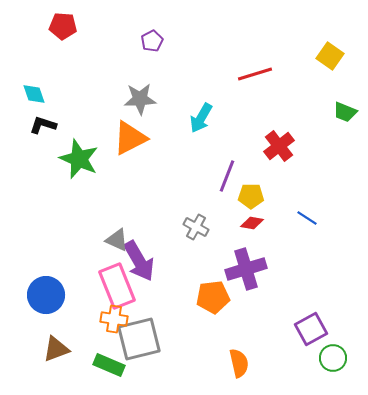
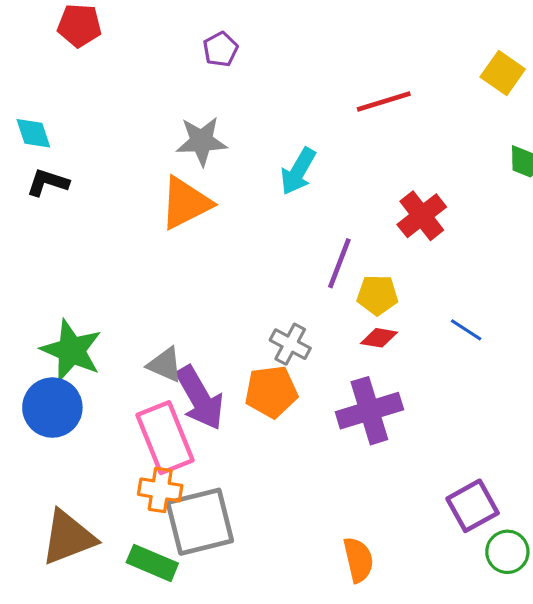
green star: (79, 159) -> (71, 350), moved
blue circle: (46, 295) -> (52, 408), moved
orange pentagon: (213, 297) -> (271, 392), moved
brown triangle: (56, 349) -> (68, 538), size x1.4

